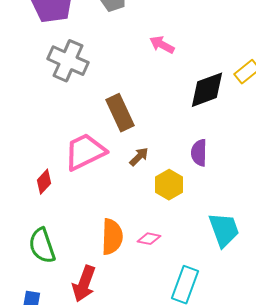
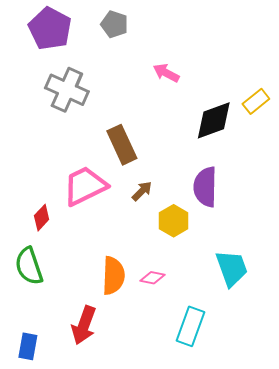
purple semicircle: (199, 153) -> (205, 187), size x1.4
green semicircle: (42, 246) -> (29, 266), moved

